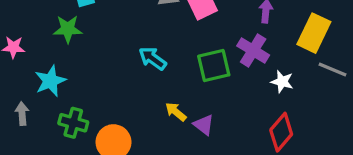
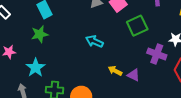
purple cross: (253, 50) -> (157, 54), moved
green square: (214, 66) -> (137, 26), moved

